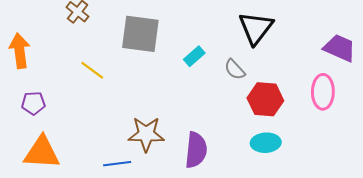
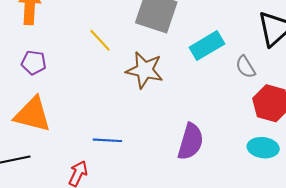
cyan rectangle: (194, 56) -> (207, 46), size x1.5
brown star: (146, 134) -> (145, 70), moved

